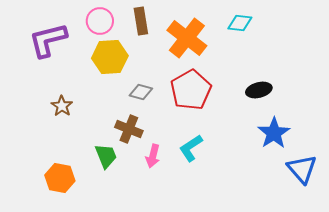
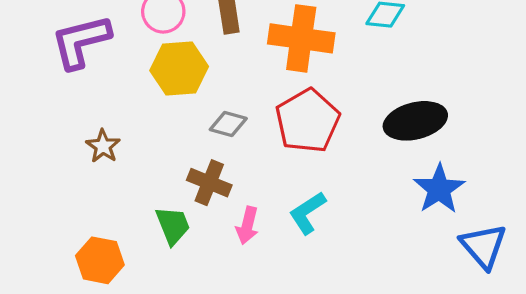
orange cross: (187, 38) -> (301, 38), turned -30
black ellipse: (259, 90) -> (415, 121), size x1.5

